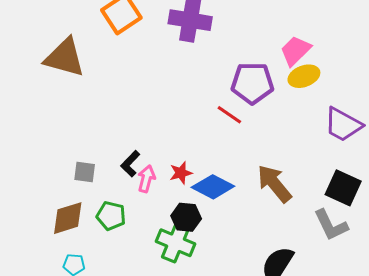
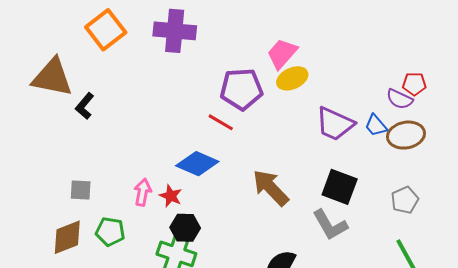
black L-shape: (130, 164) -> (85, 106), moved
red star: (181, 173) -> (171, 196), moved, turned -30
blue diamond: (213, 187) -> (197, 164), moved

